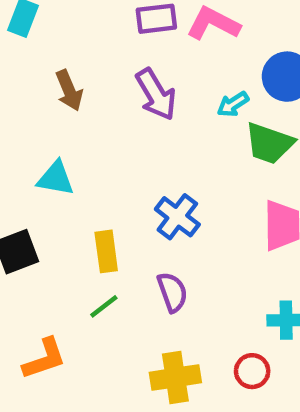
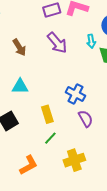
cyan arrow: (233, 104) -> (91, 41), turned -56
purple semicircle: (172, 292) -> (86, 119), moved
yellow cross: (175, 377) -> (74, 160), moved

